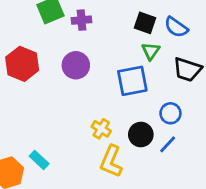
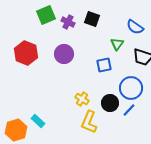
purple cross: (81, 20) -> (68, 22), turned 32
black square: (145, 23) -> (92, 19), moved
blue square: (132, 81) -> (104, 65), size x0.7
blue circle: (170, 113) -> (131, 88), size x1.5

